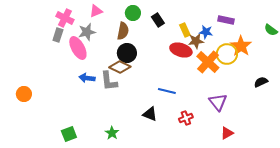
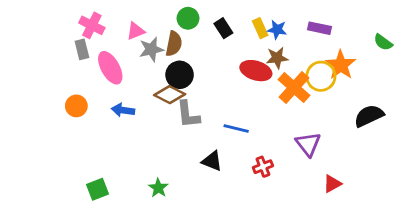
pink triangle: (96, 11) -> (136, 31), moved
yellow rectangle: (185, 30) -> (260, 28), moved
gray star: (87, 32) -> (151, 49), moved
blue star: (206, 32) -> (277, 30), moved
gray rectangle: (58, 35) -> (82, 49), turned -32
gray L-shape: (109, 81) -> (188, 114), moved
black semicircle: (261, 82) -> (369, 116), size x1.5
orange circle: (24, 94) -> (76, 106), moved
red triangle: (227, 133) -> (332, 184), moved

